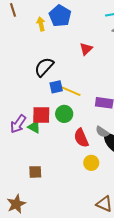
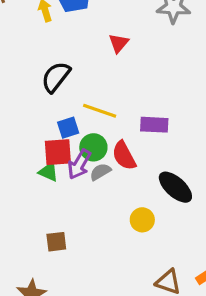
blue square: (56, 87) -> (68, 128), moved
purple arrow: (18, 124) -> (79, 164), moved
gray semicircle: (102, 132) -> (100, 172), moved, turned 120
red semicircle: (81, 138) -> (124, 156), moved

